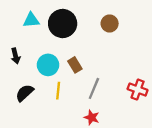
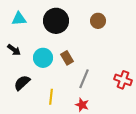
cyan triangle: (31, 20) -> (19, 19), moved
black arrow: (16, 56) -> (14, 50), turned -40
yellow line: (58, 91) -> (51, 97), moved

